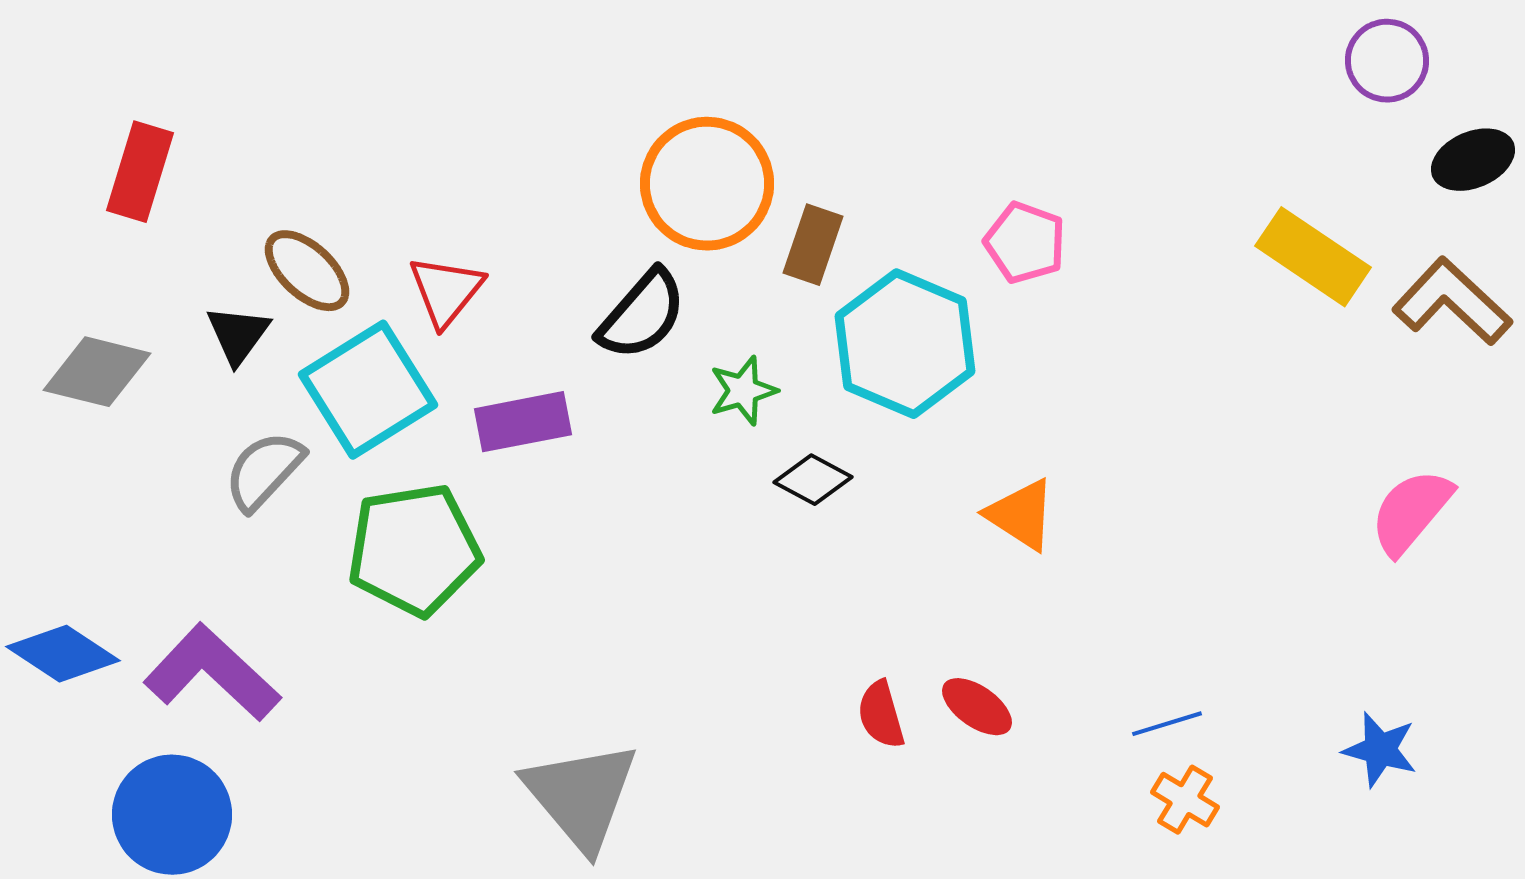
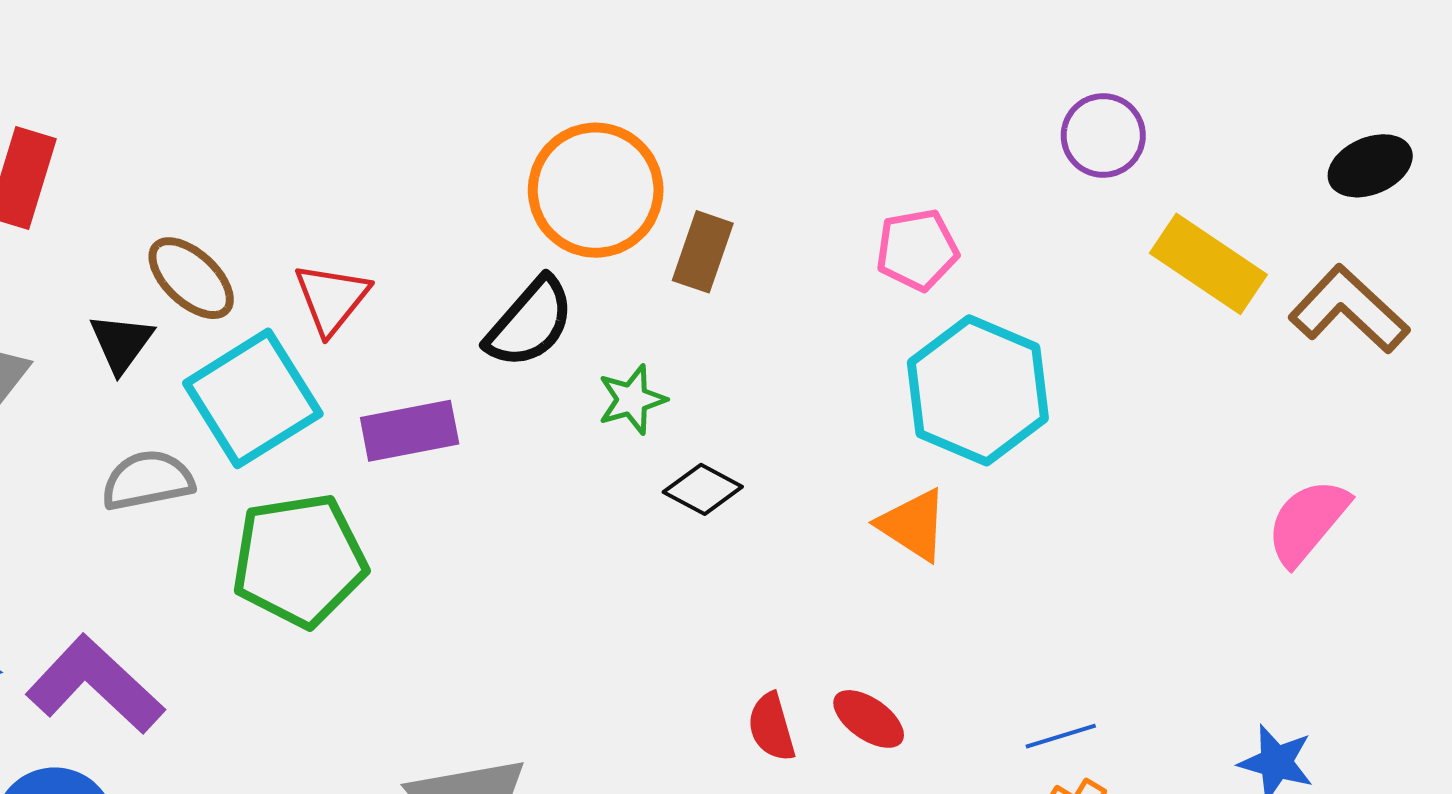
purple circle: (1387, 61) -> (1103, 136), moved
pink pentagon: (1025, 243) -> (917, 250), turned -30
cyan hexagon: (905, 344) -> (978, 390), moved
gray semicircle: (264, 471) -> (148, 480), turned 36

